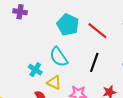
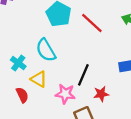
black line: (94, 62) -> (83, 75), moved

